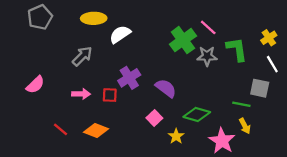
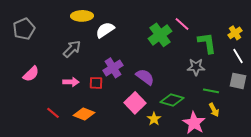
gray pentagon: (40, 17) -> (24, 29), moved
gray star: (207, 56) -> (196, 67), moved
gray square: (260, 88) -> (238, 81), moved
pink square: (154, 118) -> (135, 103), size x1.5

